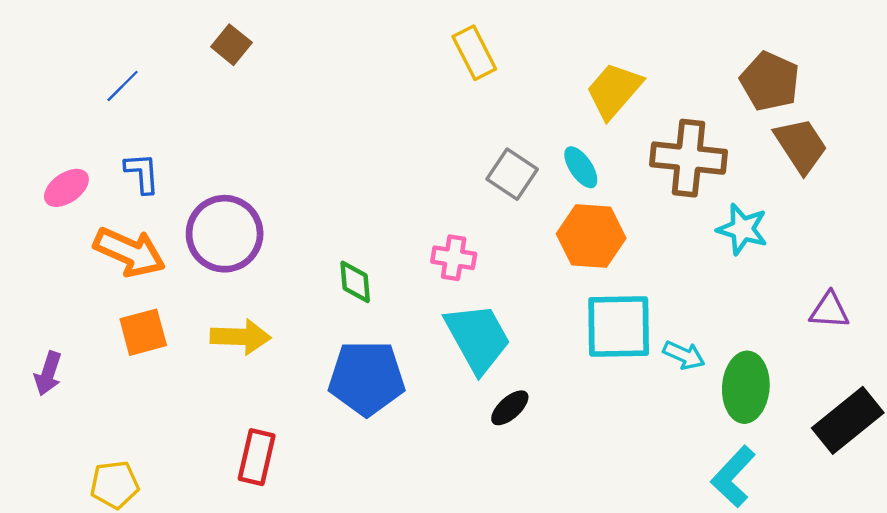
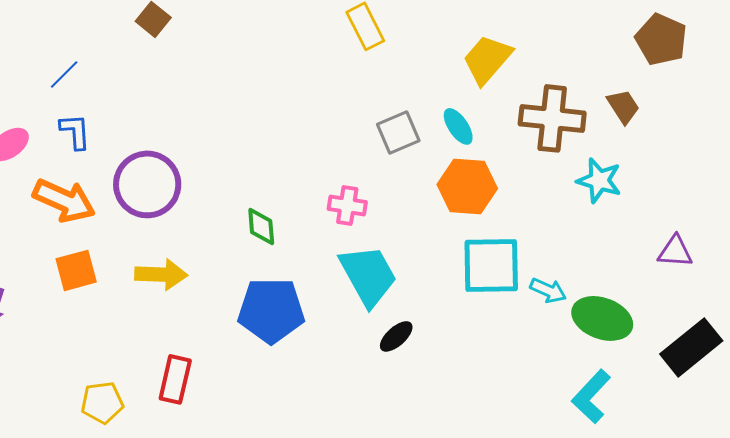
brown pentagon: (770, 81) -> (661, 39), moved
blue line: (123, 86) -> (64, 74), moved
brown trapezoid: (801, 145) -> (623, 106), moved, size x0.7
gray square: (512, 174) -> (398, 132), turned 33
green ellipse: (746, 387) -> (602, 318), turned -74
yellow pentagon: (115, 485) -> (102, 402), moved

